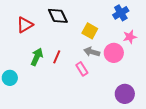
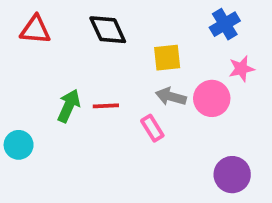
red triangle: (25, 25) -> (35, 30), moved, turned 36
yellow square: (90, 31) -> (167, 58), turned -35
red line: (57, 57) -> (106, 106), turned 64

